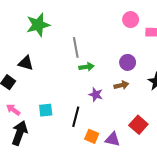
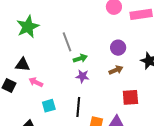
purple star: (96, 95) -> (82, 76), moved
pink arrow: (13, 110) -> (36, 82), moved
red square: (138, 125) -> (130, 97), moved, turned -36

